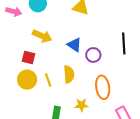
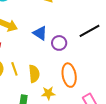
black line: (124, 43) -> (89, 31), turned 65
yellow semicircle: (69, 74) -> (34, 74), moved

